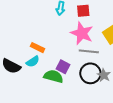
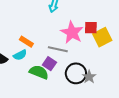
red square: (83, 11) -> (91, 28), moved
gray line: (89, 51) -> (58, 49), moved

